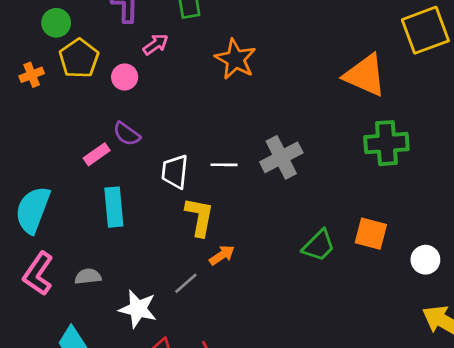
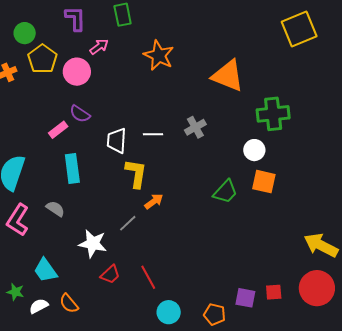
orange triangle: (365, 75) -> (228, 76), moved
pink circle: (125, 77) -> (77, 72), size x1.4
gray cross: (281, 157) -> (195, 127), size x0.7
white circle: (425, 260) -> (254, 150), moved
gray semicircle: (88, 276) -> (55, 209), moved, turned 42

